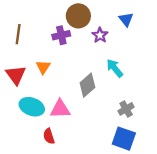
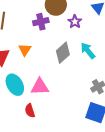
gray diamond: (87, 85) -> (63, 53), moved
cyan ellipse: (32, 107) -> (15, 85), turned 40

